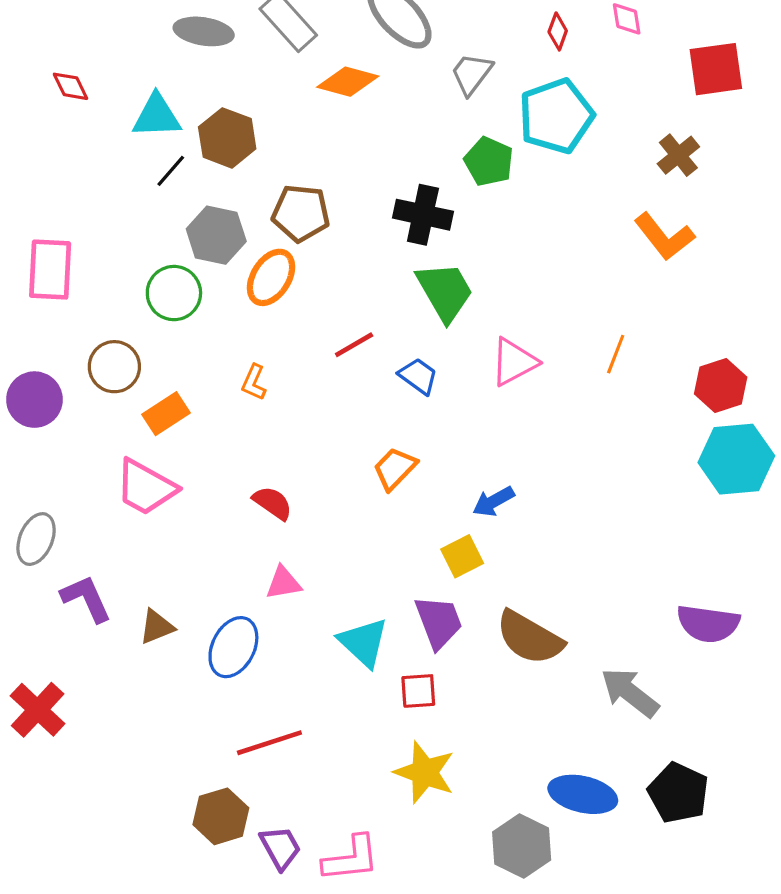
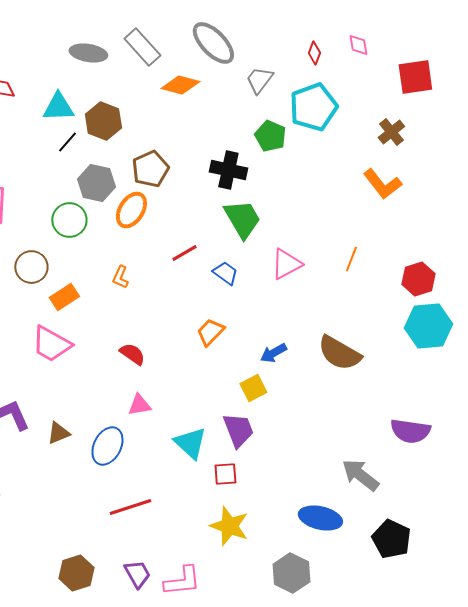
brown pentagon: (301, 213) -> (150, 169), turned -30
brown semicircle: (530, 638) -> (339, 353), moved
blue ellipse: (583, 794) -> (320, 518), moved
brown hexagon: (221, 816) -> (76, 573), moved

